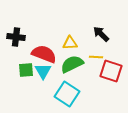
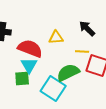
green semicircle: (72, 64) -> (68, 72), moved
green square: (26, 70) -> (22, 78), moved

